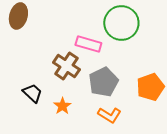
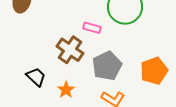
pink rectangle: (88, 44) -> (92, 28), size x0.7

